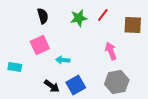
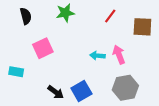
black semicircle: (43, 16) -> (26, 16), moved
green star: (79, 18) -> (65, 13), moved
cyan arrow: (63, 60) -> (97, 56), moved

